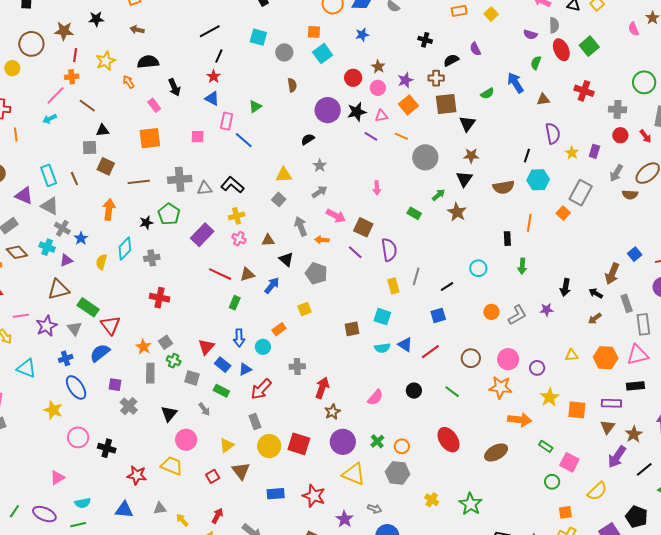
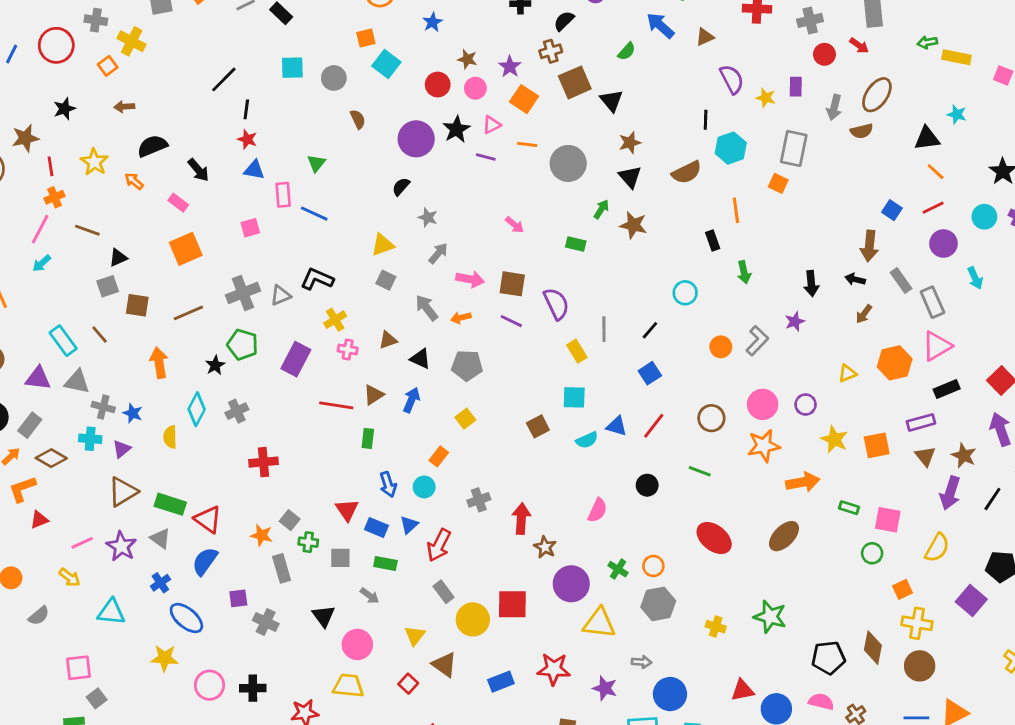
pink arrow: (377, 188) -> (515, 225), turned -32

